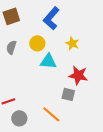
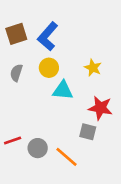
blue L-shape: (51, 18) -> (48, 36), moved
gray circle: (19, 118) -> (38, 148), moved

